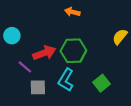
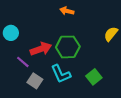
cyan L-shape: (66, 80) -> (61, 74), turned -55
gray square: (38, 87) -> (35, 81), turned 35

